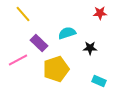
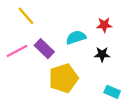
red star: (100, 13) -> (104, 25), moved
pink line: (18, 60) -> (17, 51), moved

